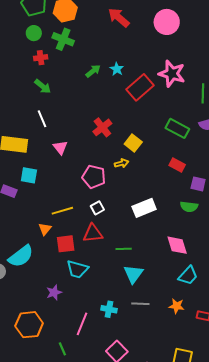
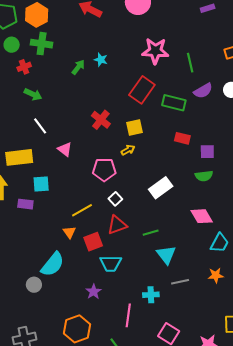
red rectangle: (140, 87) -> (142, 90), moved
yellow square: (133, 143) -> (134, 127), turned -36

